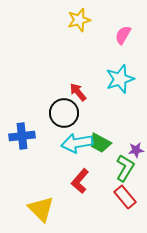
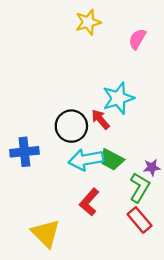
cyan star: (120, 79) -> (118, 98), moved
red arrow: (78, 92) -> (100, 119), moved

